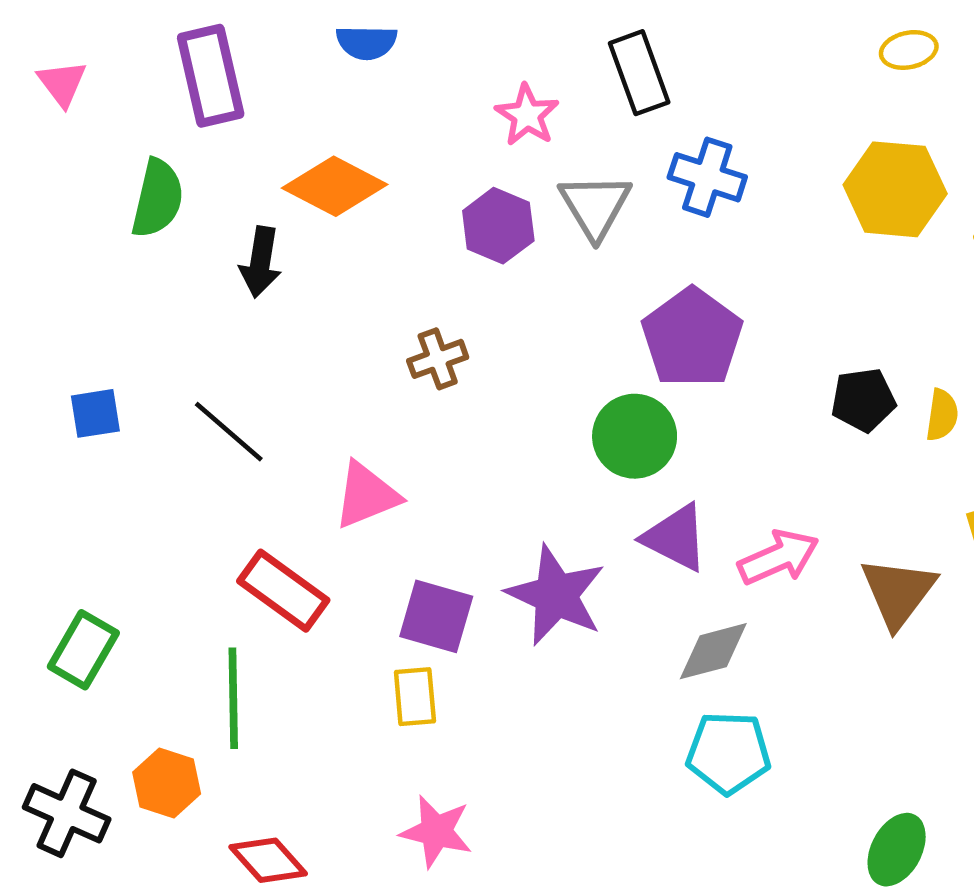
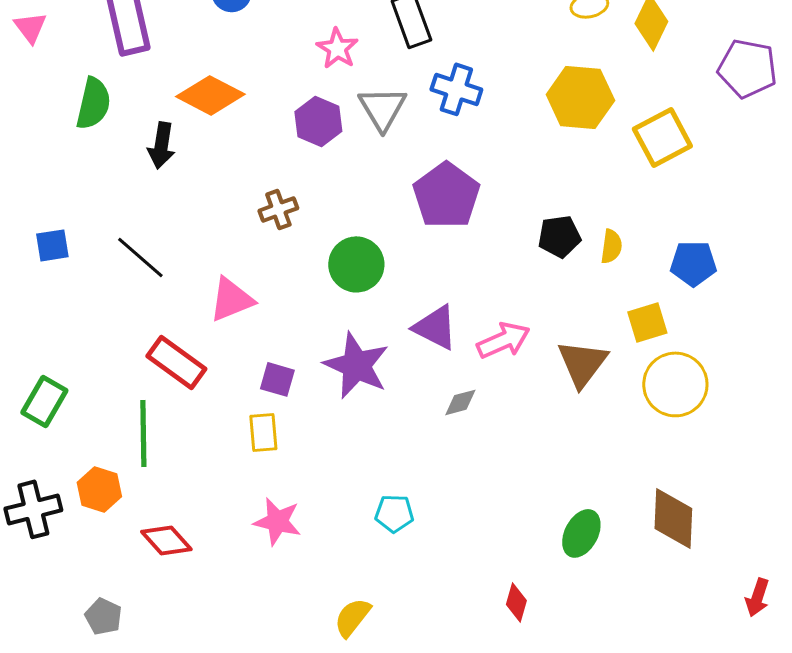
green circle: (635, 436) -> (356, 264), moved
purple square: (436, 616) -> (277, 379), size x0.7
gray diamond: (713, 651) -> (460, 402), size x0.7
cyan pentagon: (728, 753) -> (394, 513), moved, size x0.7
black cross: (67, 813) -> (33, 509), turned -38

